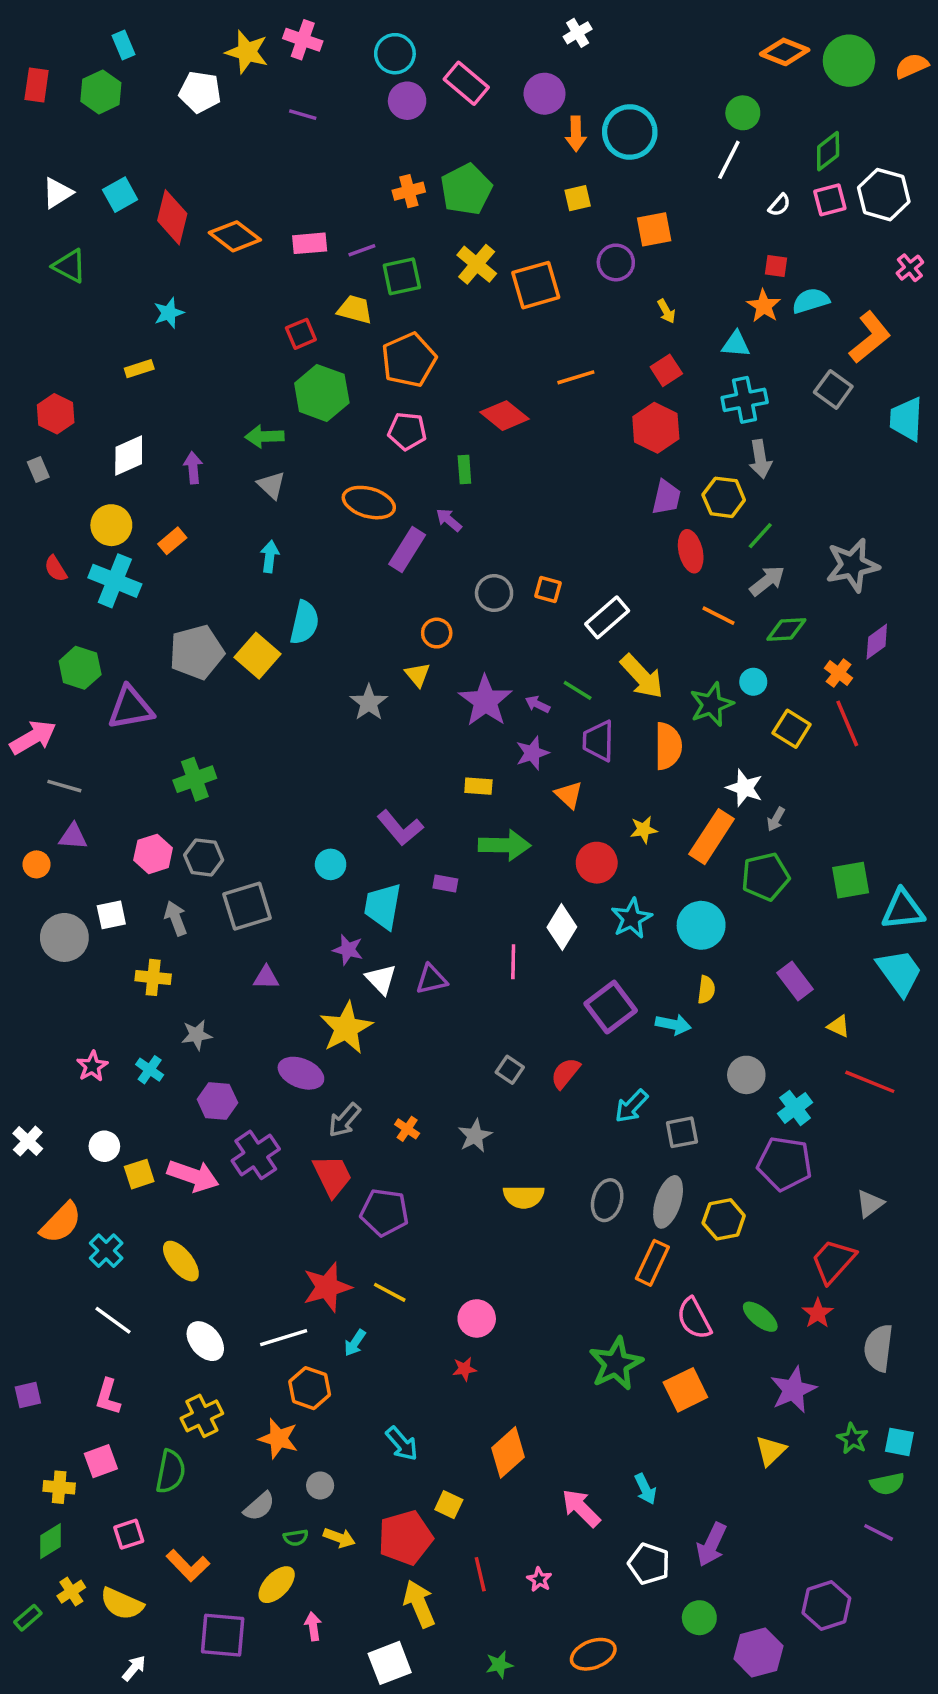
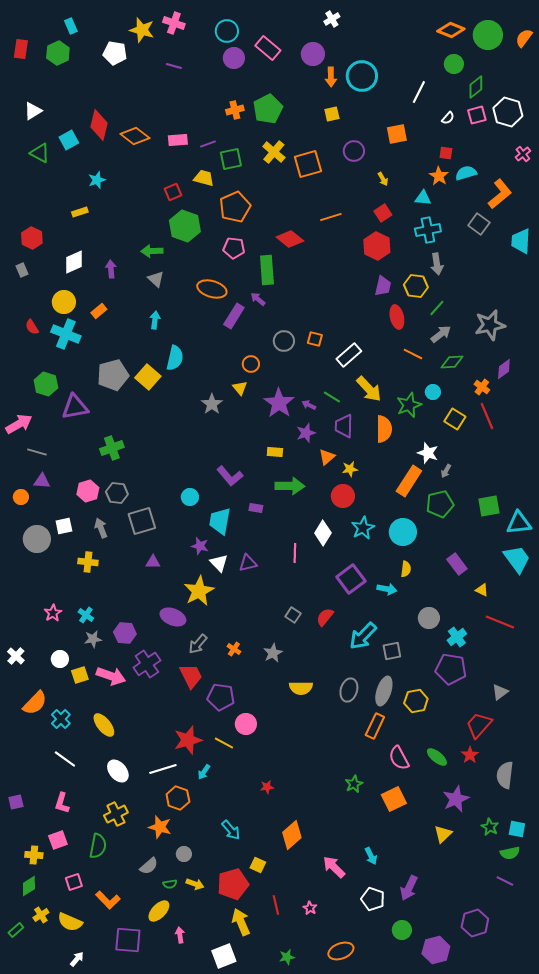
orange semicircle: (912, 66) -> (524, 38), turned -30
green circle: (743, 113) -> (454, 64), moved
cyan square: (120, 195) -> (69, 140), moved
orange square: (654, 229) -> (397, 134), moved
green rectangle: (464, 469) -> (267, 270), size x1.8
orange triangle: (569, 795) -> (327, 457), turned 36
yellow star: (644, 830) -> (350, 469), moved
gray star: (197, 1035) -> (93, 639), moved
cyan arrow: (632, 1106) -> (363, 636), size x1.4
pink circle: (477, 1318) -> (246, 724), moved
green star: (616, 1364) -> (354, 784), size x0.6

